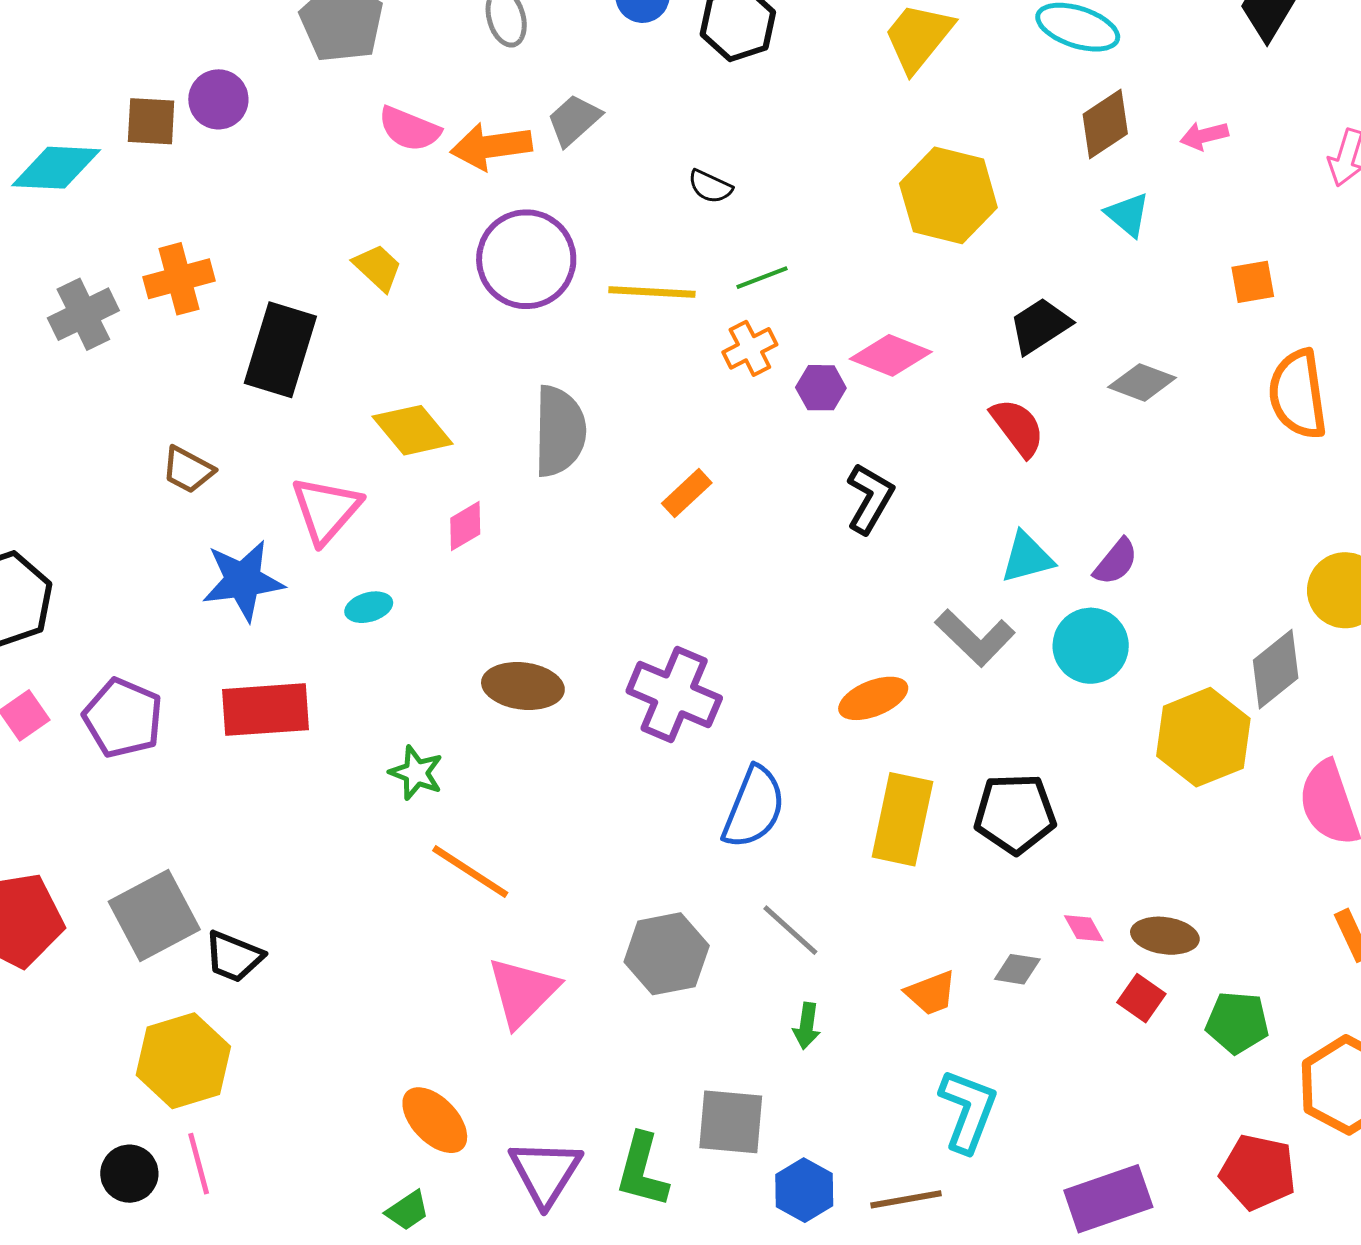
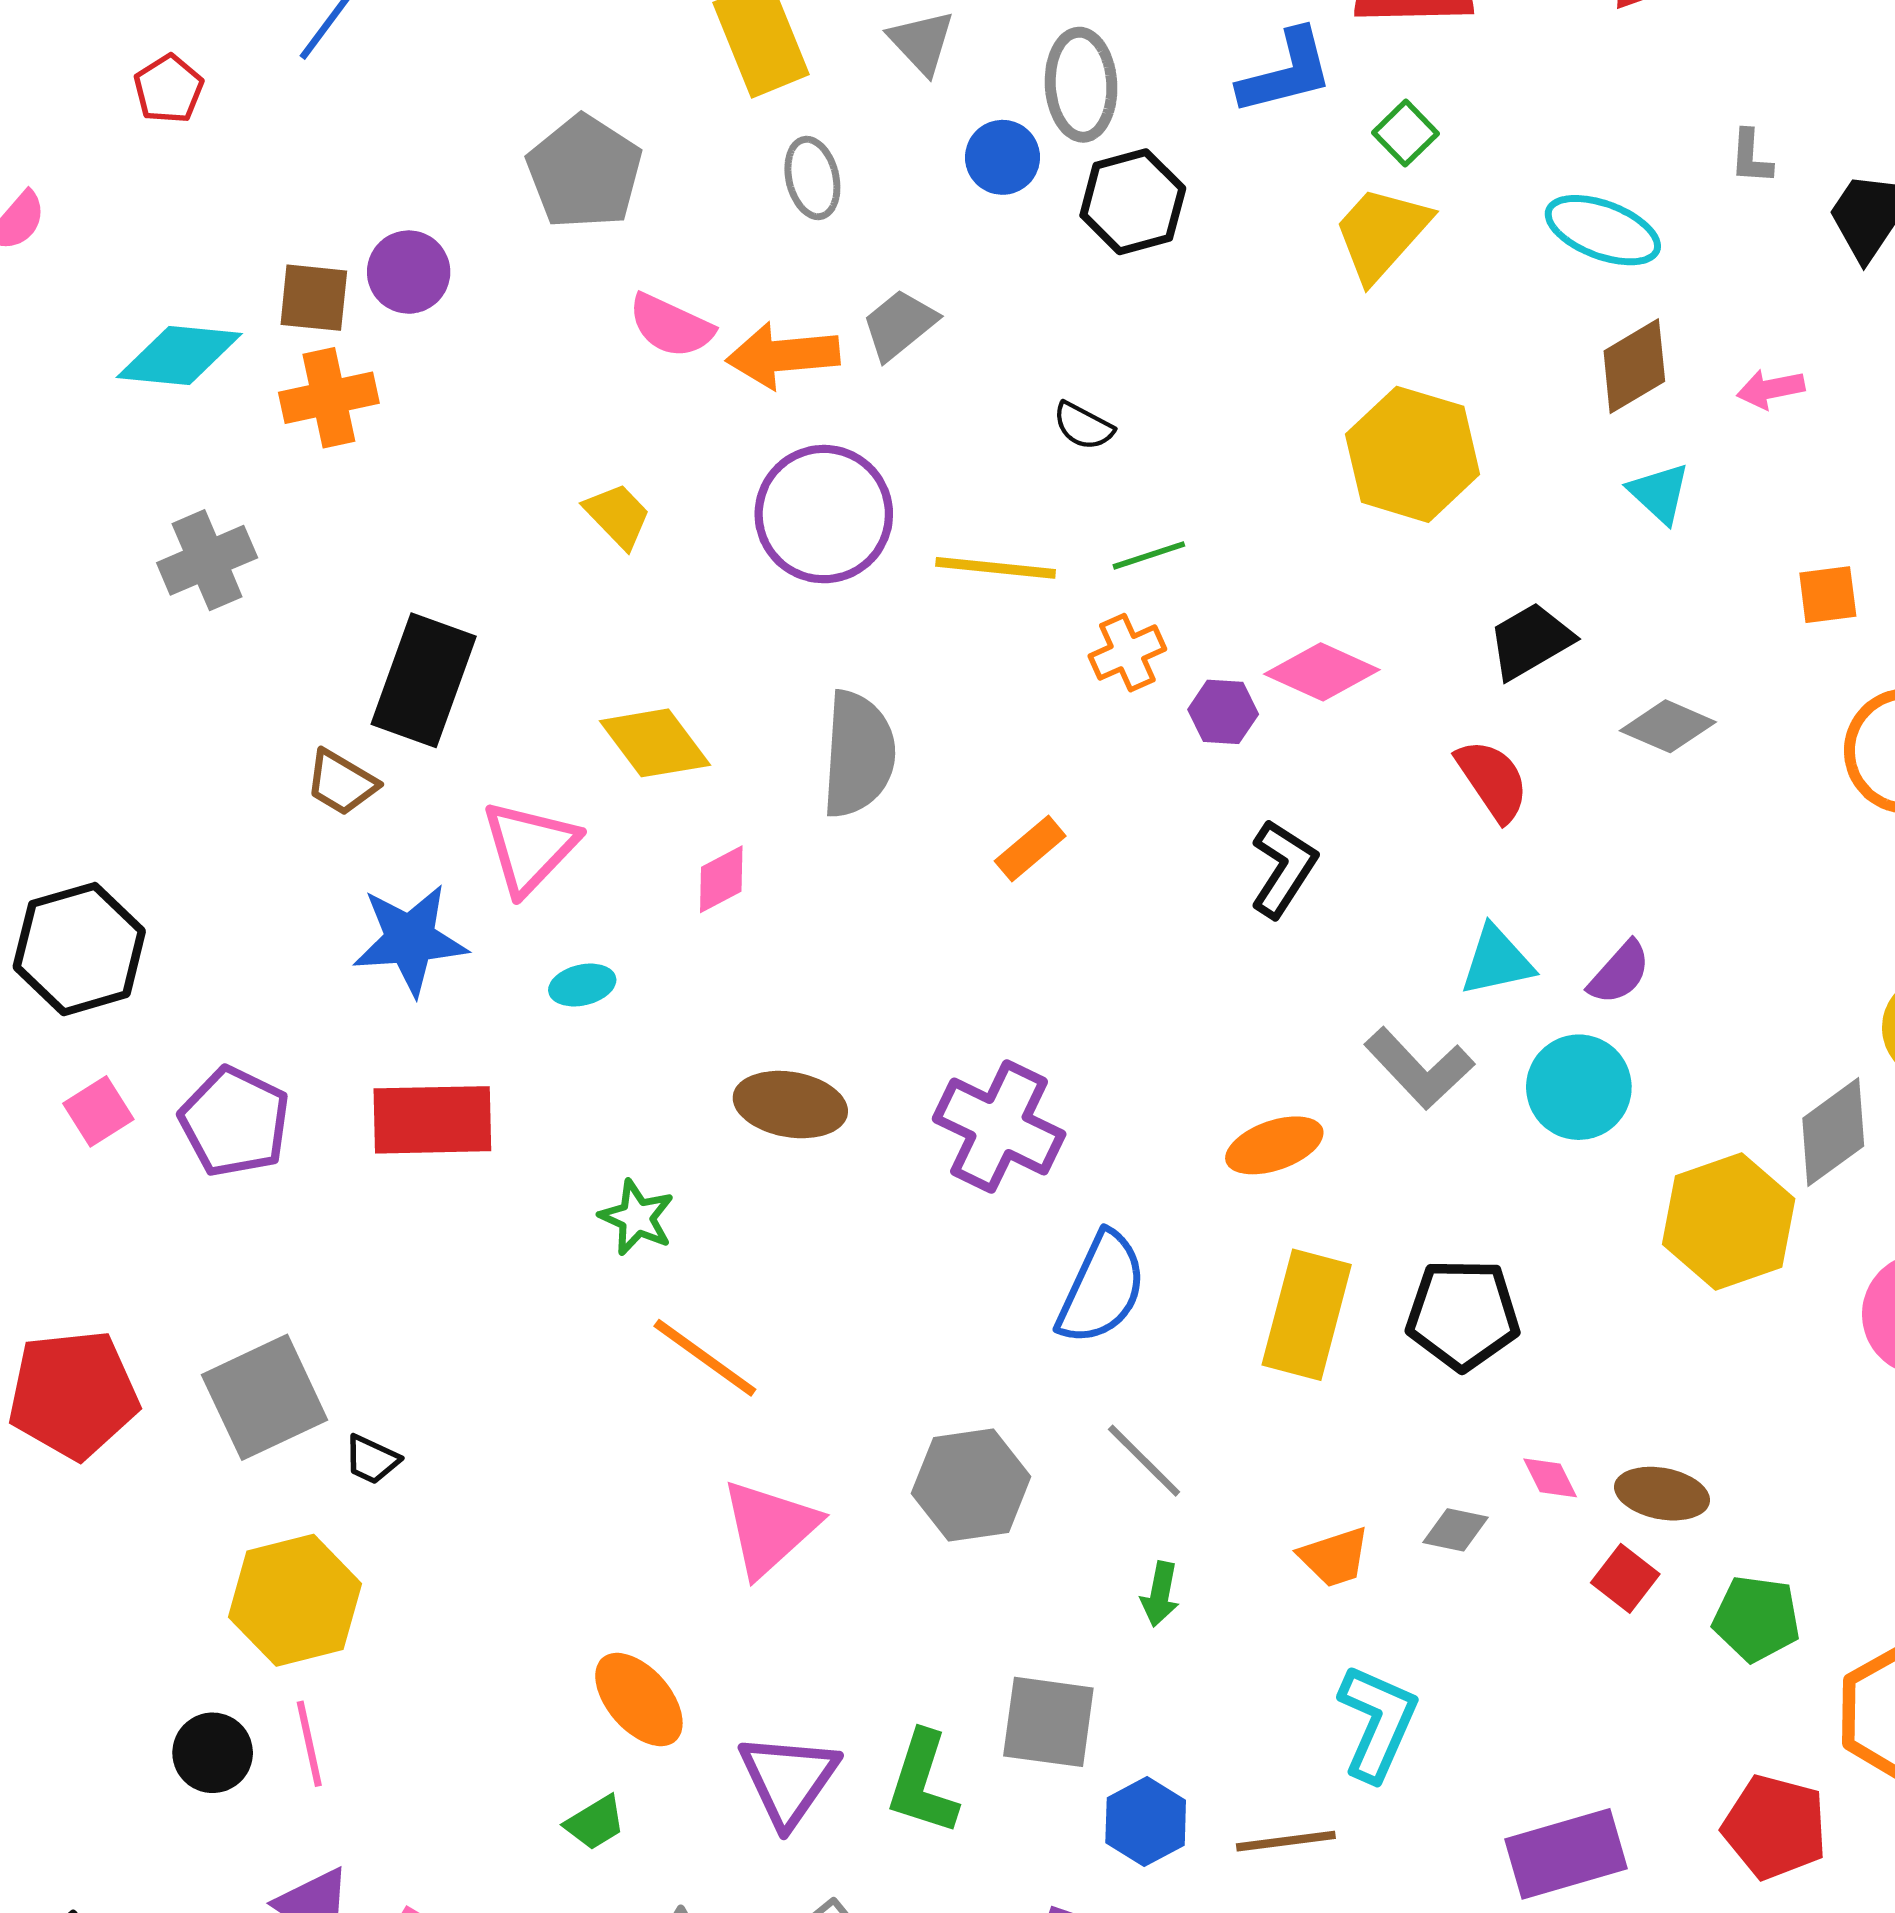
orange cross: (179, 279) -> (329, 398), moved
black rectangle: (280, 350) -> (424, 680), moved
black trapezoid: (234, 957) -> (372, 1460), size x0.7

